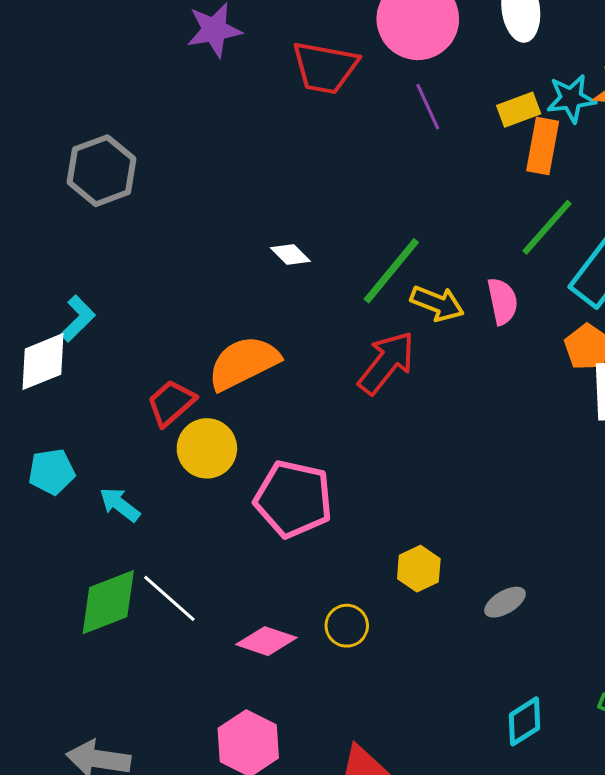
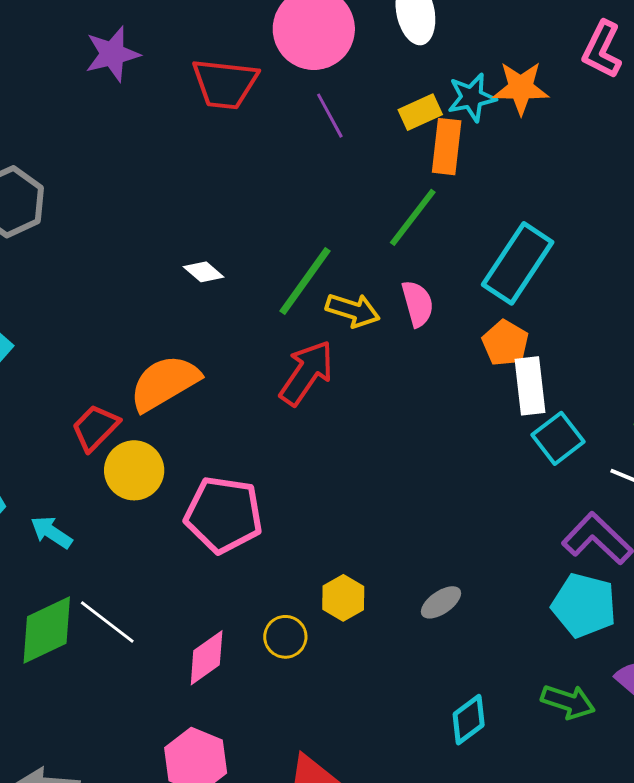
green line: (547, 227) -> (413, 217), moved
yellow hexagon: (419, 569) -> (343, 598), moved
pink diamond: (266, 641) -> (207, 658), turned -50

